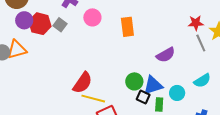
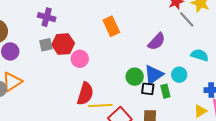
pink circle: (92, 17) -> (80, 59), moved
red hexagon: (40, 24) -> (63, 44), moved
gray square: (60, 25) -> (46, 45), turned -32
cyan semicircle: (202, 81) -> (200, 55), turned -114

